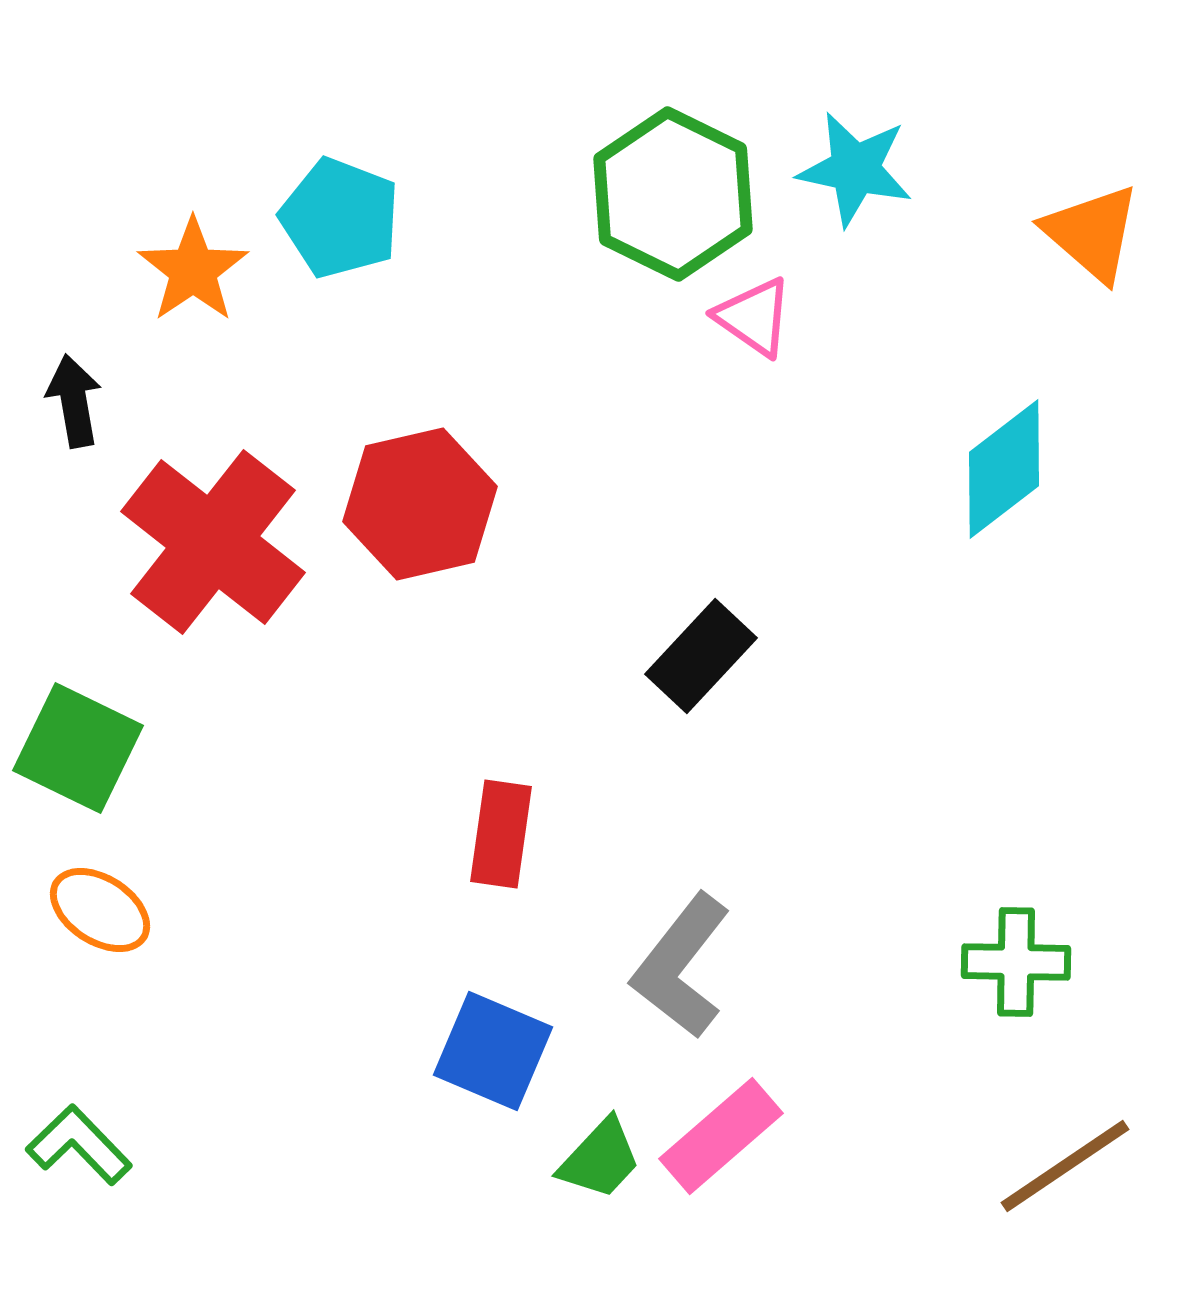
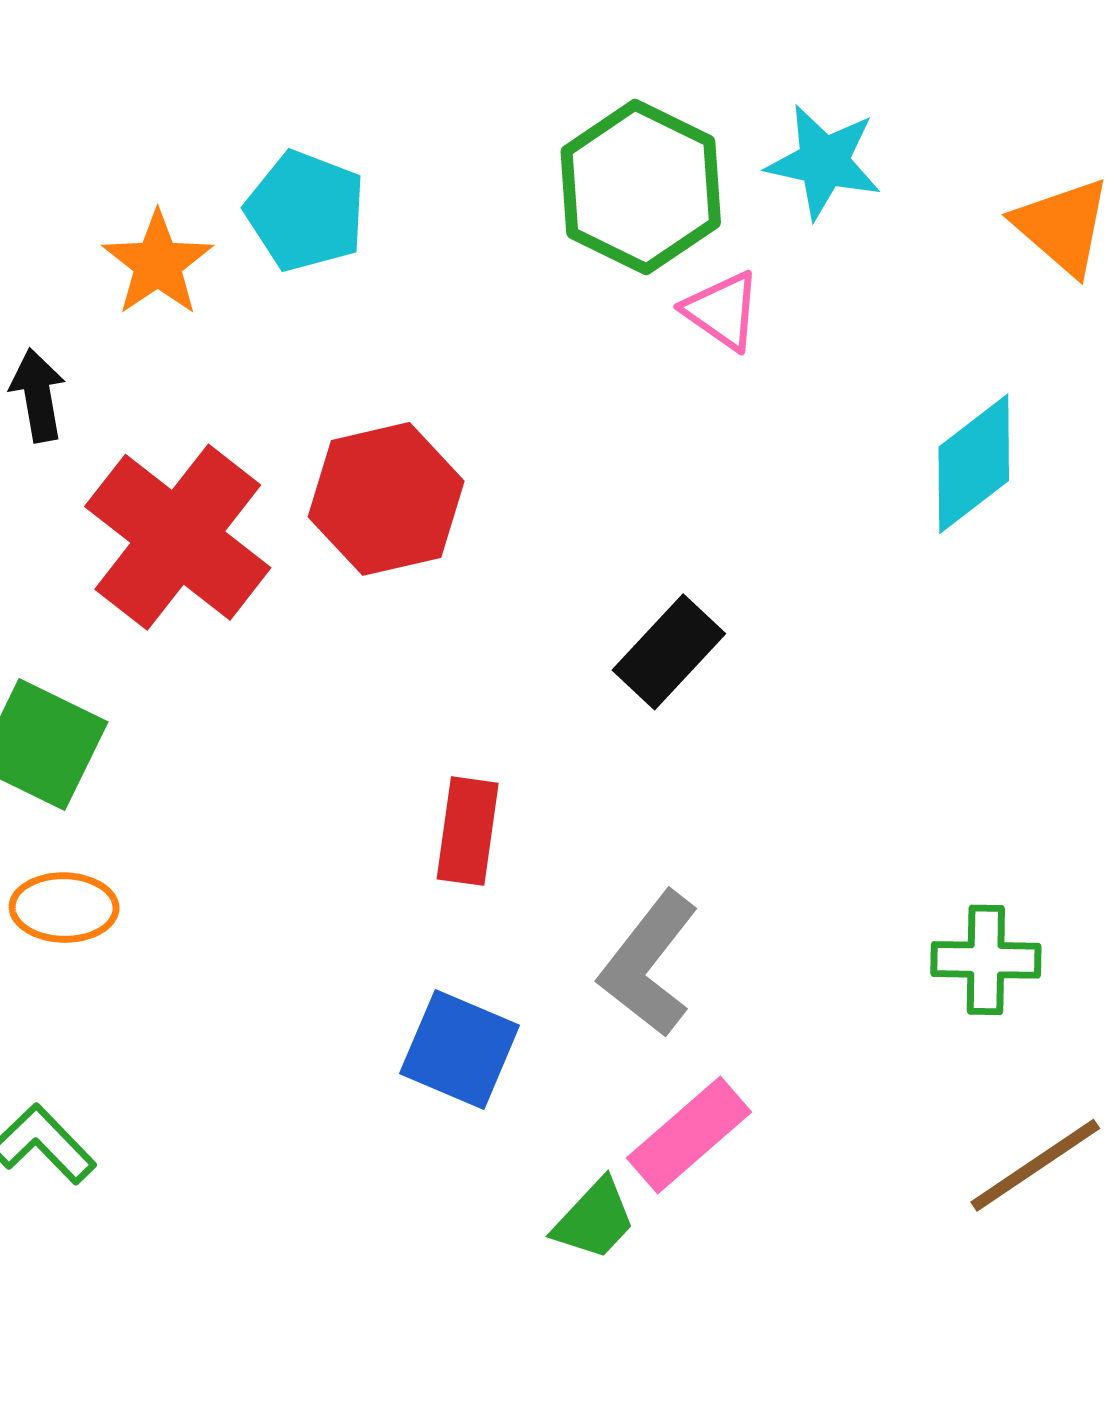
orange ellipse: (100, 910) -> (64, 908), turned -32
green trapezoid: (600, 1159) -> (594, 1220), moved

